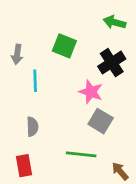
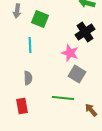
green square: (64, 46) -> (40, 19), moved
gray arrow: (17, 54) -> (17, 11), moved

